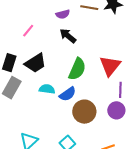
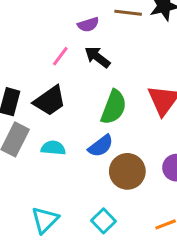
pink line: (28, 31) -> (60, 56), moved
cyan semicircle: (47, 89) -> (53, 148), moved

